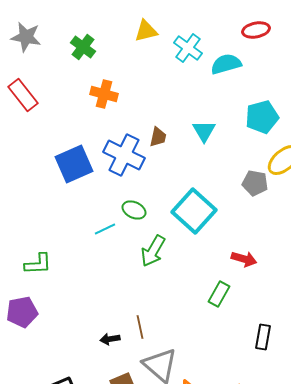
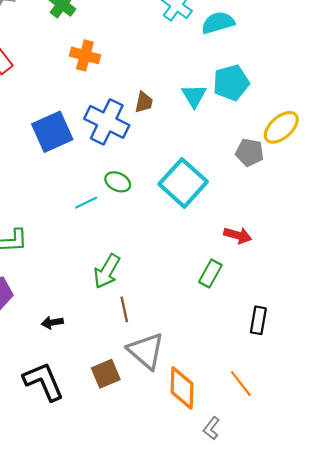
cyan pentagon: (262, 117) -> (231, 83), moved
green arrow: (153, 251) -> (107, 271), moved
black arrow: (110, 339) -> (52, 323), moved

